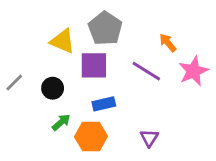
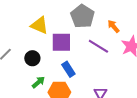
gray pentagon: (105, 28) -> (82, 16), moved
blue rectangle: (104, 104) -> (68, 69), turned 70

